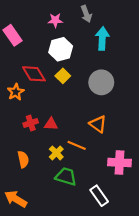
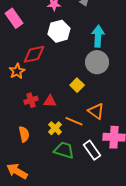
cyan arrow: (102, 38) -> (98, 36), moved
red diamond: (34, 74) -> (34, 54), turned -70
yellow square: (63, 76) -> (77, 85), moved
orange triangle: (98, 124) -> (96, 111), moved
white rectangle: (99, 196) -> (92, 150), moved

